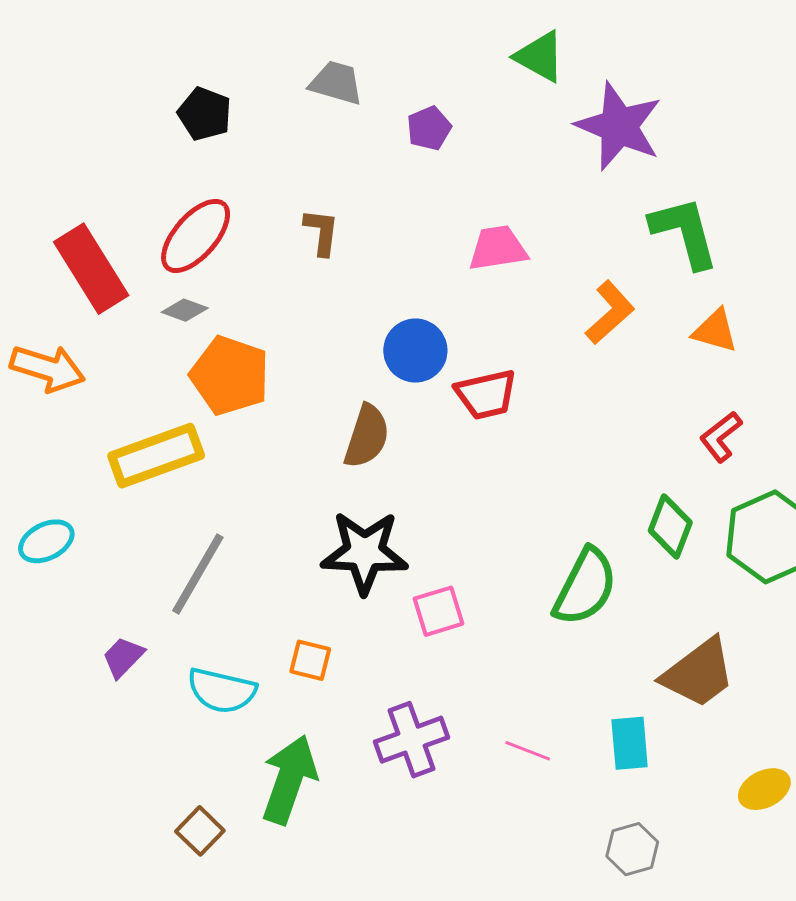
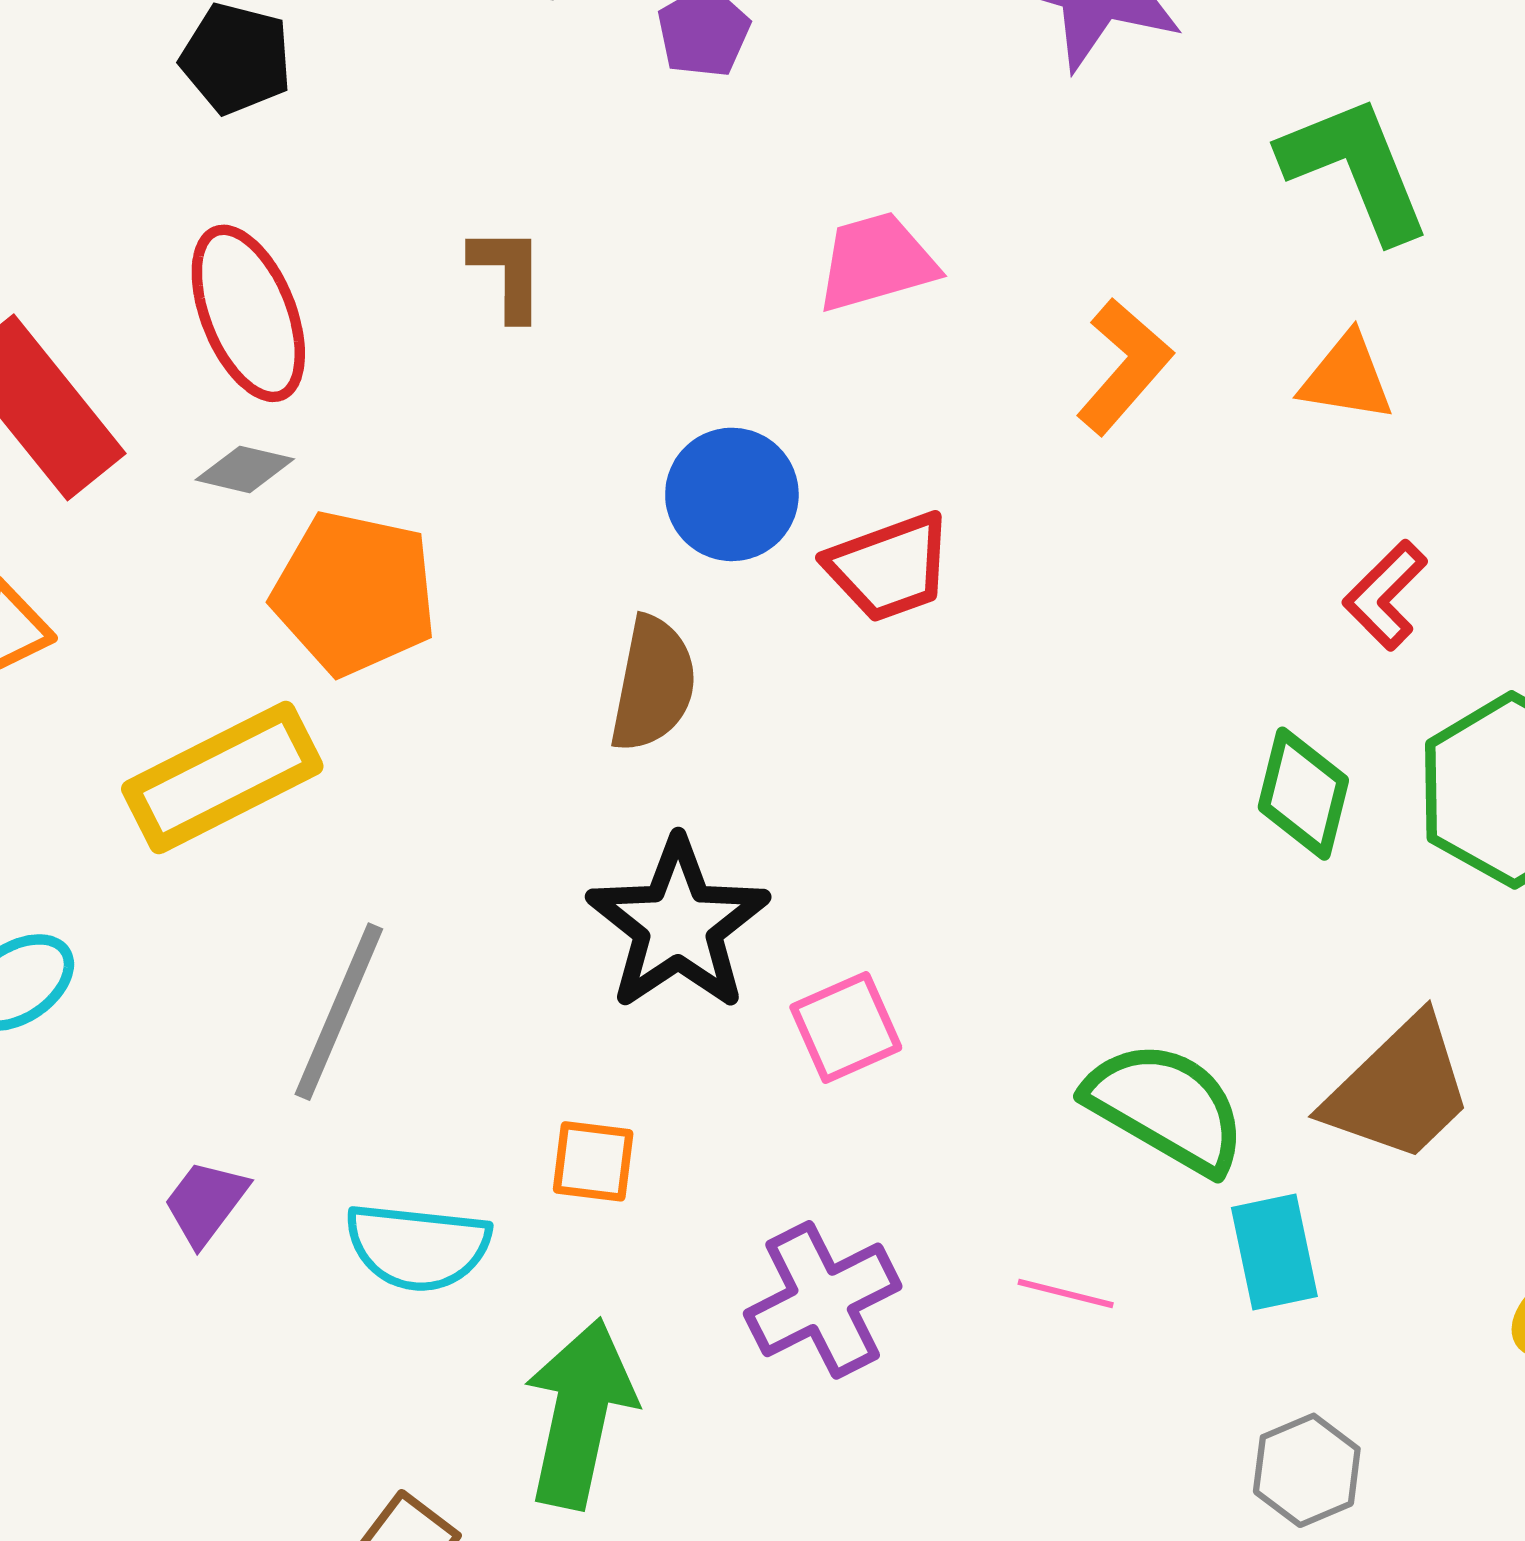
green L-shape: (685, 232) -> (1355, 168), moved
red ellipse: (196, 236) -> (248, 313), turned -56
black star: (365, 552) -> (678, 925), turned -30
green semicircle: (585, 587) -> (1166, 1107), moved, turned -80

